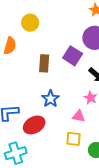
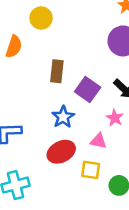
purple square: (73, 56) -> (88, 89), moved
red ellipse: (34, 125) -> (61, 152), moved

